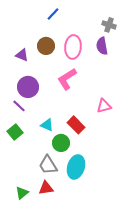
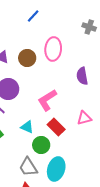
brown circle: (46, 46) -> (27, 58), moved
purple semicircle: (102, 46) -> (82, 76), moved
pink L-shape: (67, 79) -> (47, 100), moved
pink triangle: (104, 106) -> (84, 118), moved

